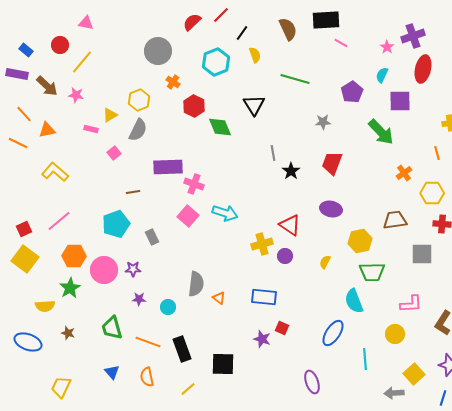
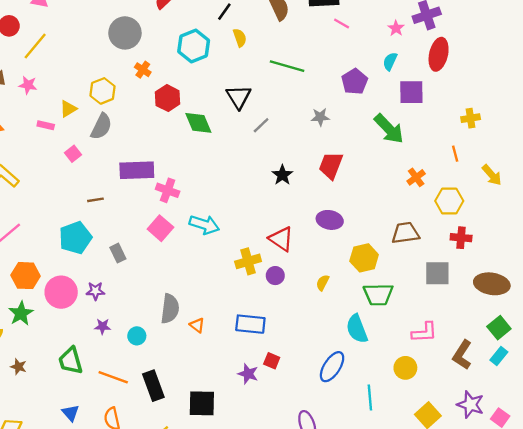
gray line: (273, 153) -> (261, 125), moved, turned 56

